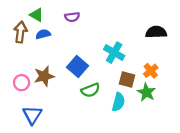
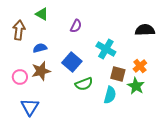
green triangle: (37, 15) -> (42, 14), moved
purple semicircle: (72, 17) -> (76, 26), moved, turned -56
blue semicircle: (43, 34) -> (40, 48), moved

